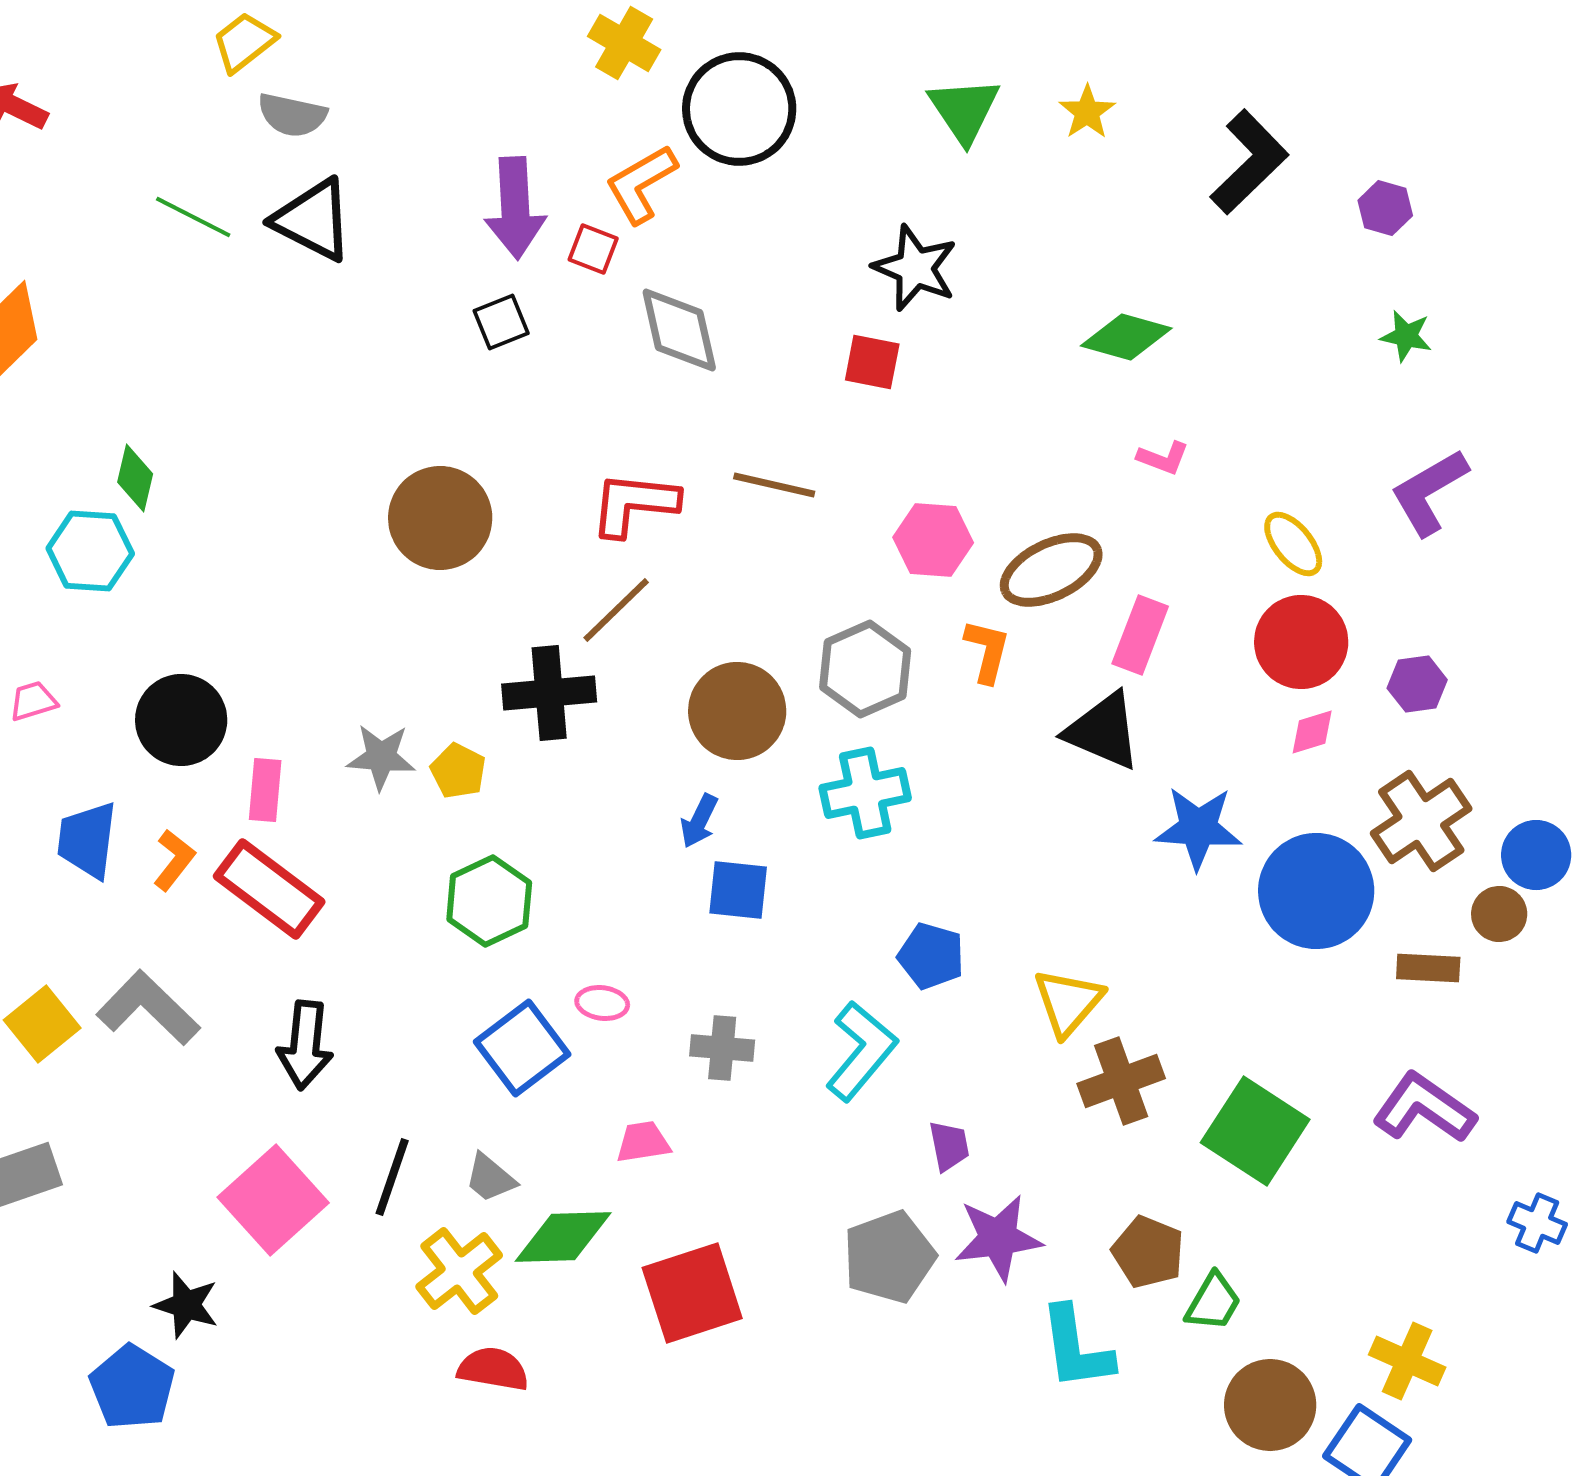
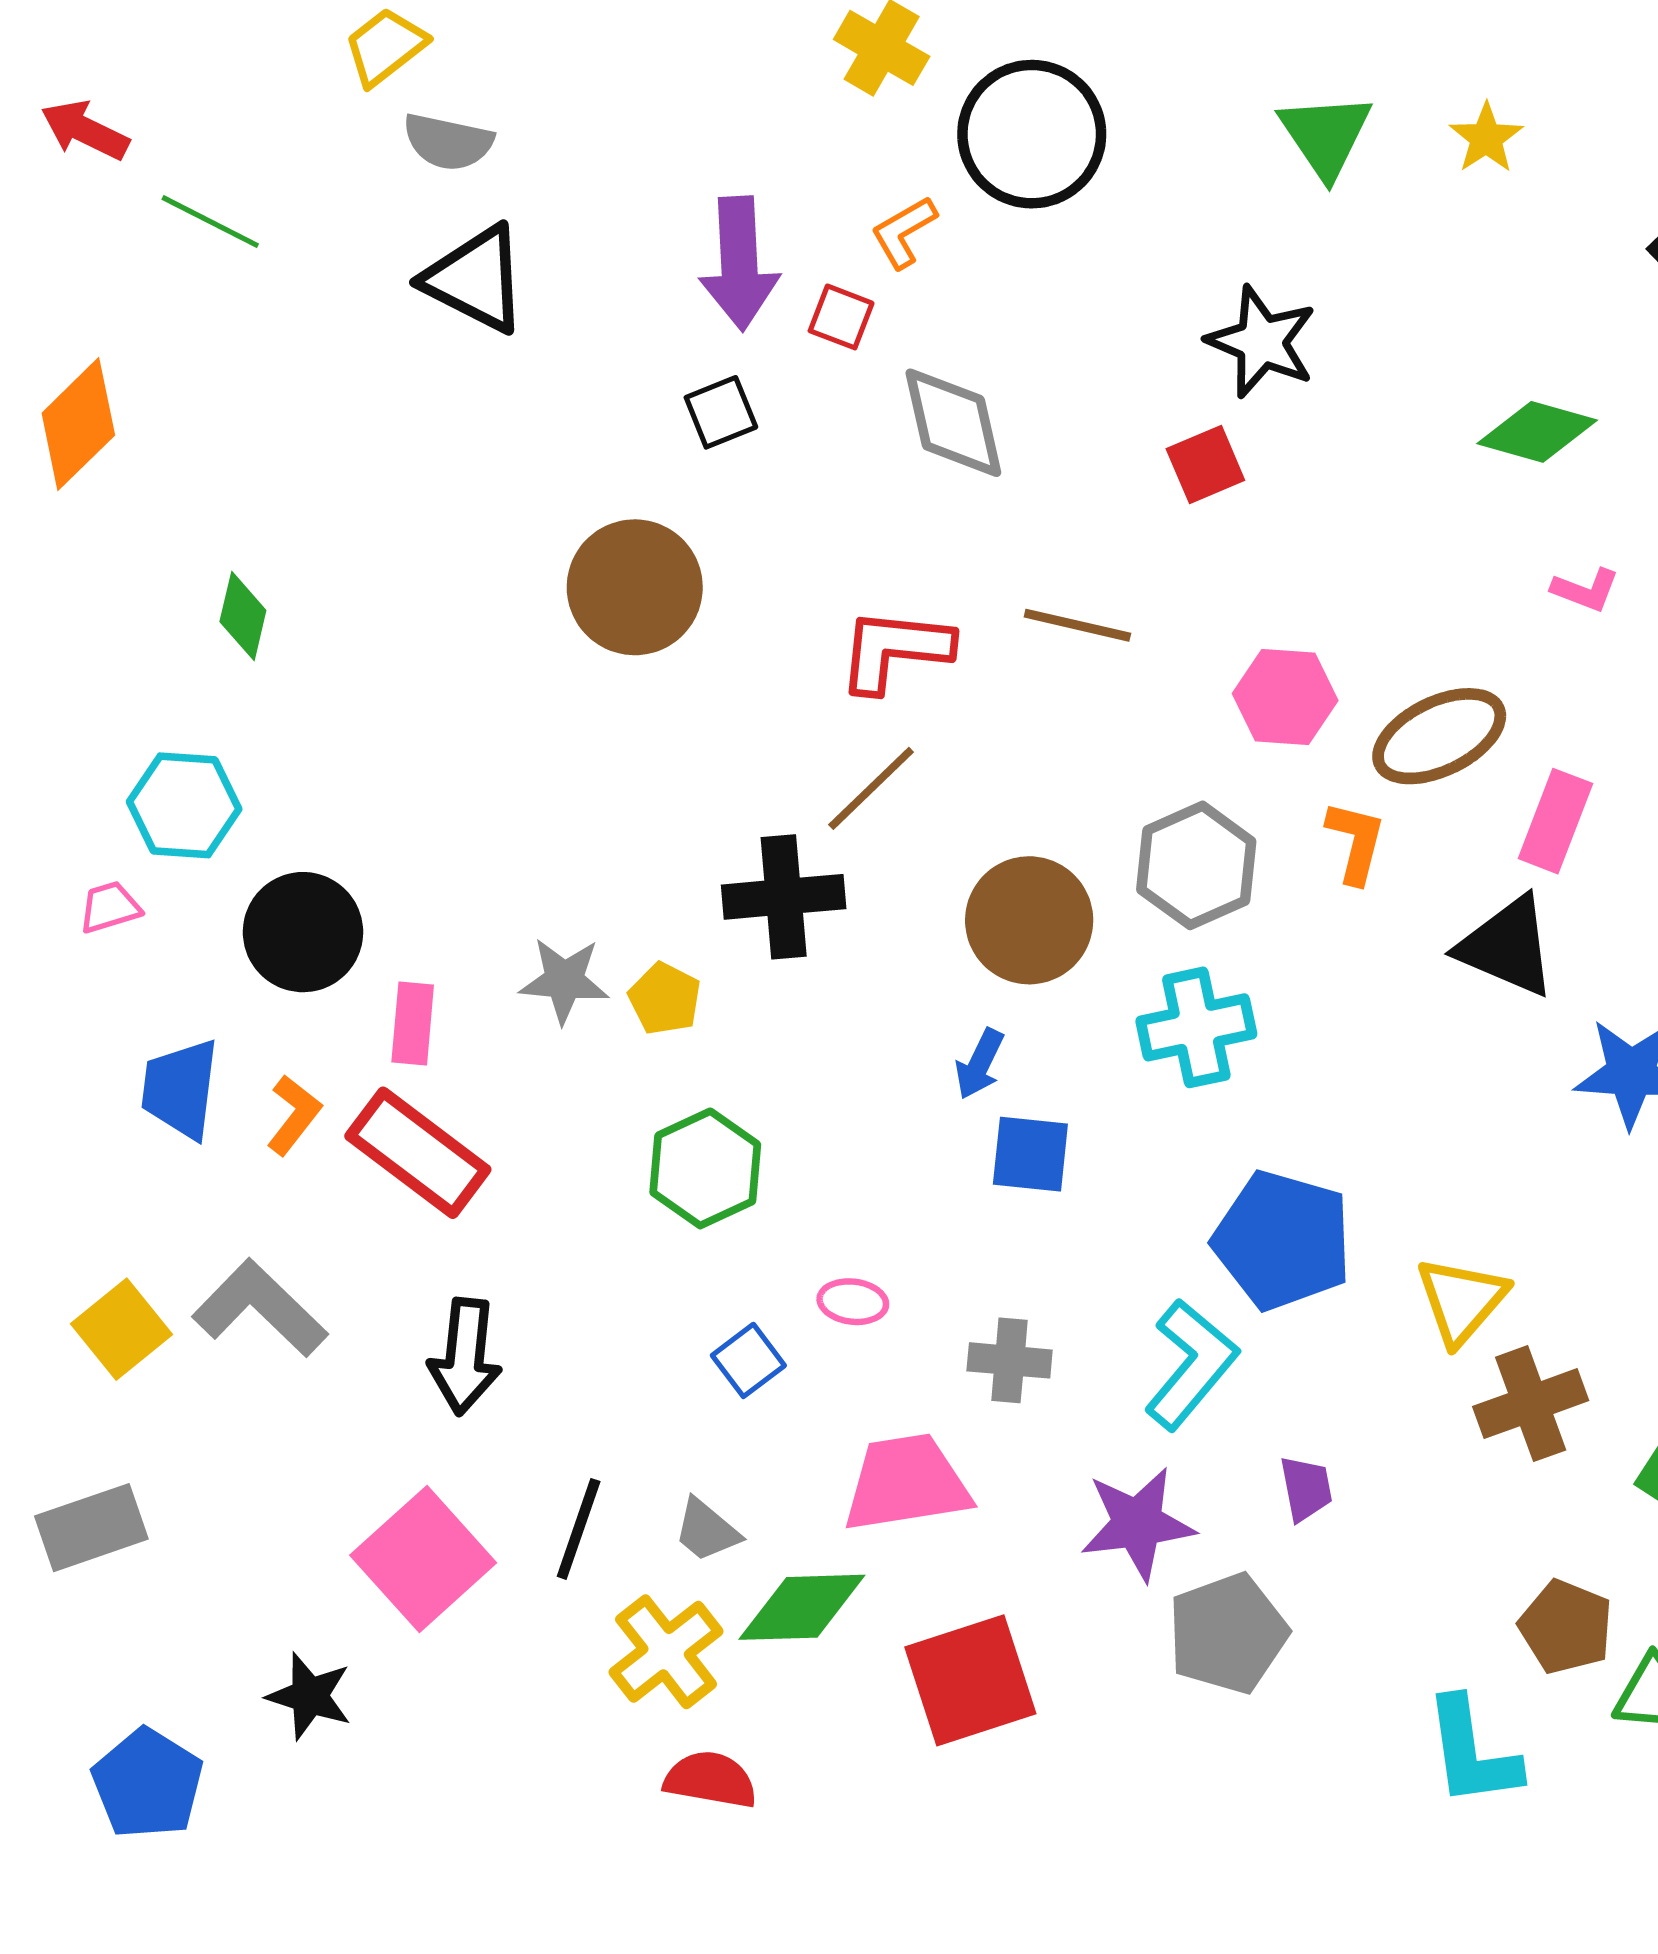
orange L-shape: (641, 184) -> (904, 232), size x0.7
green line: (193, 217) -> (210, 222), moved
red square: (872, 362) -> (1205, 465), turned -34
brown circle: (440, 518) -> (635, 587), moved
cyan hexagon: (90, 551) -> (184, 805), moved
blue pentagon: (931, 956) -> (1282, 1240), size x1.6
blue square: (522, 1048) -> (748, 1360), size x0.6
pink trapezoid: (643, 1142) -> (906, 1483), size x1.8
purple star: (998, 1238) -> (1138, 1524), moved
blue pentagon: (132, 1387) -> (148, 1784), moved

